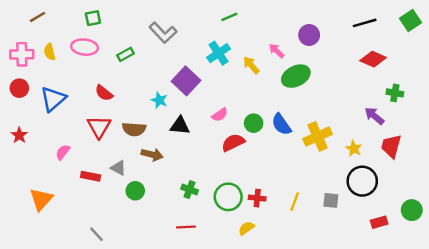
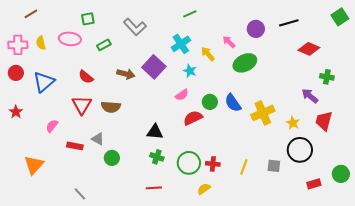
green square: (93, 18) -> (88, 19), moved
black line: (365, 23) -> (289, 23), moved
cyan star: (159, 100) -> (190, 71), moved
black triangle: (180, 126) -> (155, 132), moved
brown arrow: (152, 155) -> (126, 74), moved

